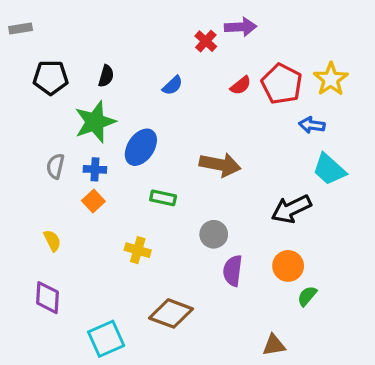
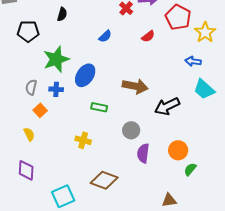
black semicircle: (106, 76) -> (62, 14), moved
red pentagon: (282, 84) -> (178, 17), moved
orange square: (93, 201) -> (40, 110), moved
black arrow: (291, 209) -> (167, 106), moved

